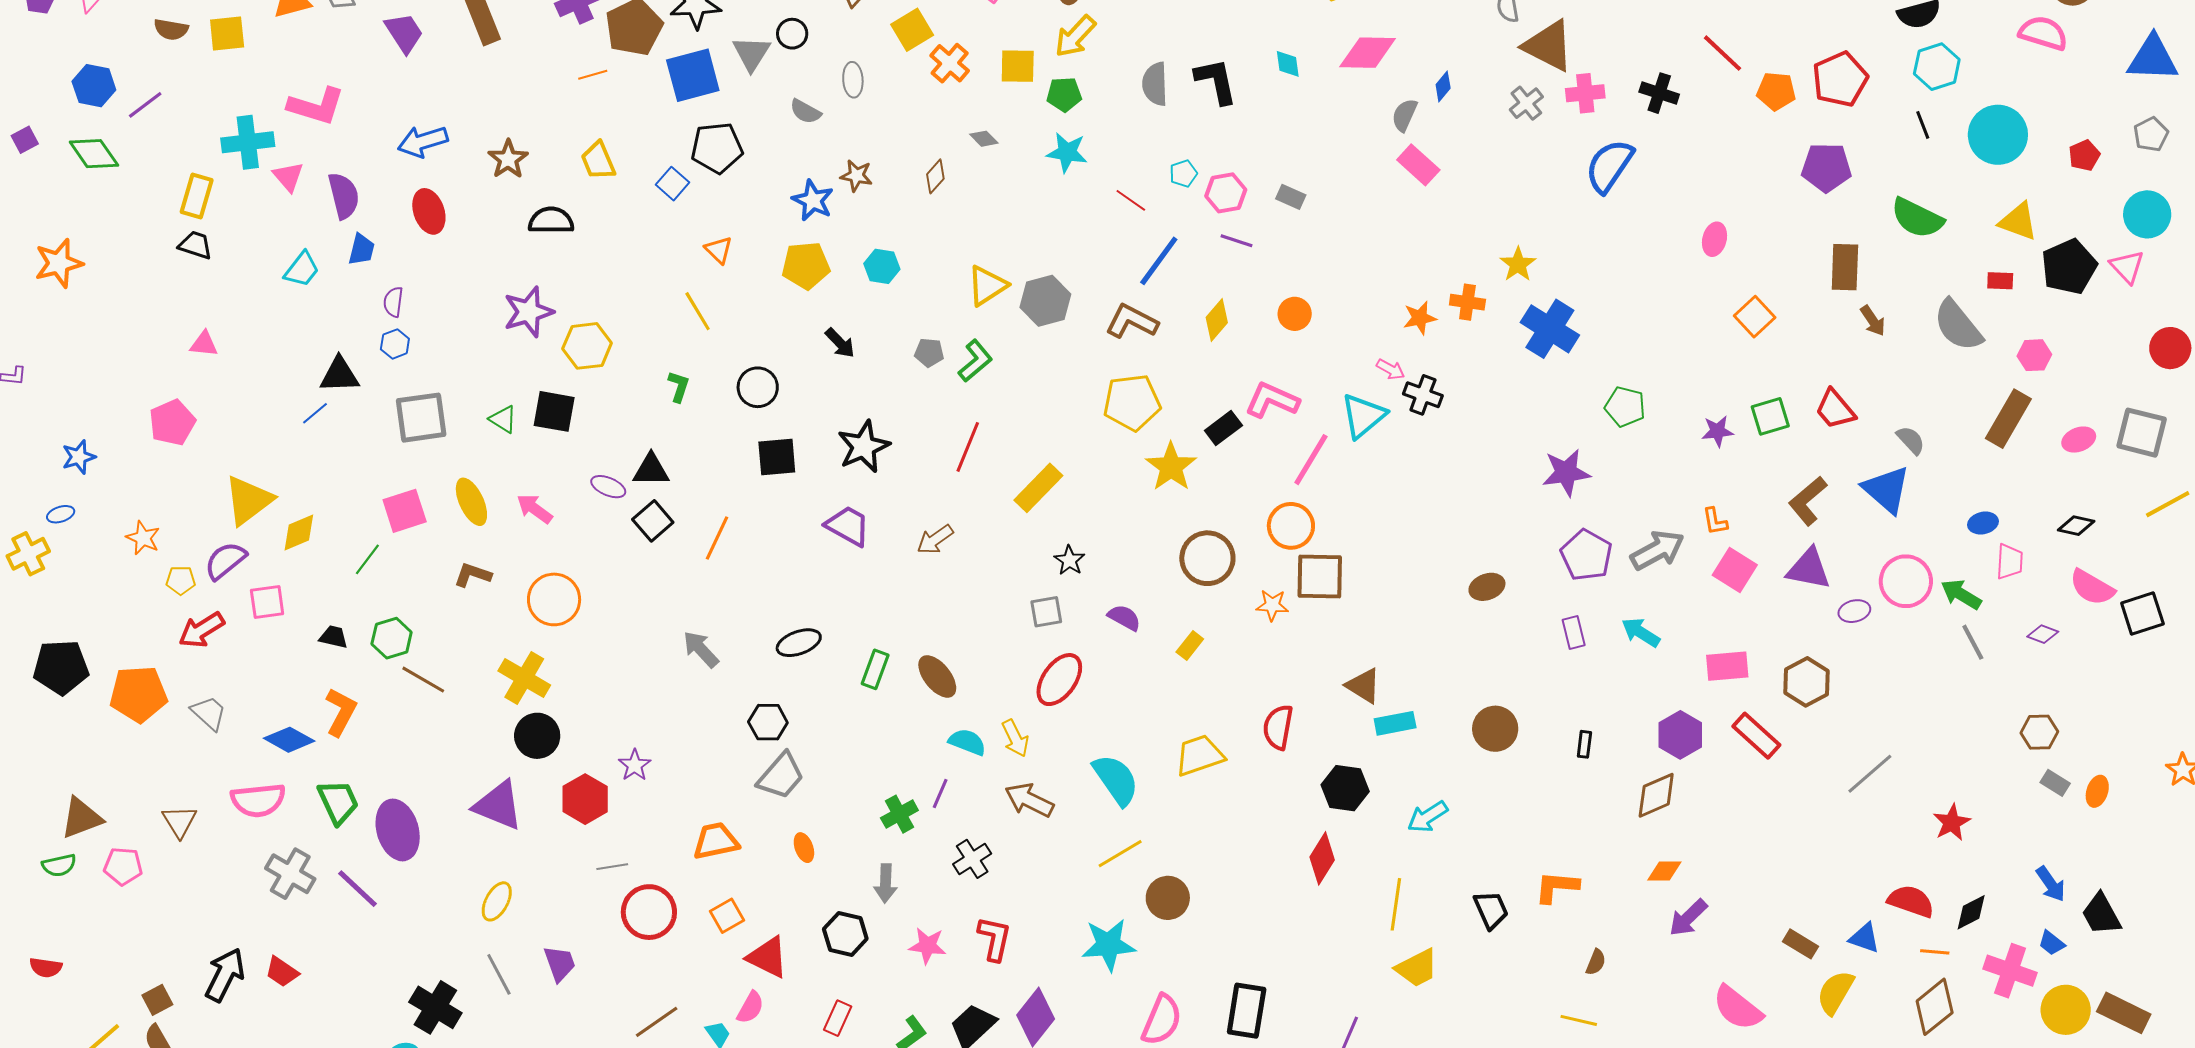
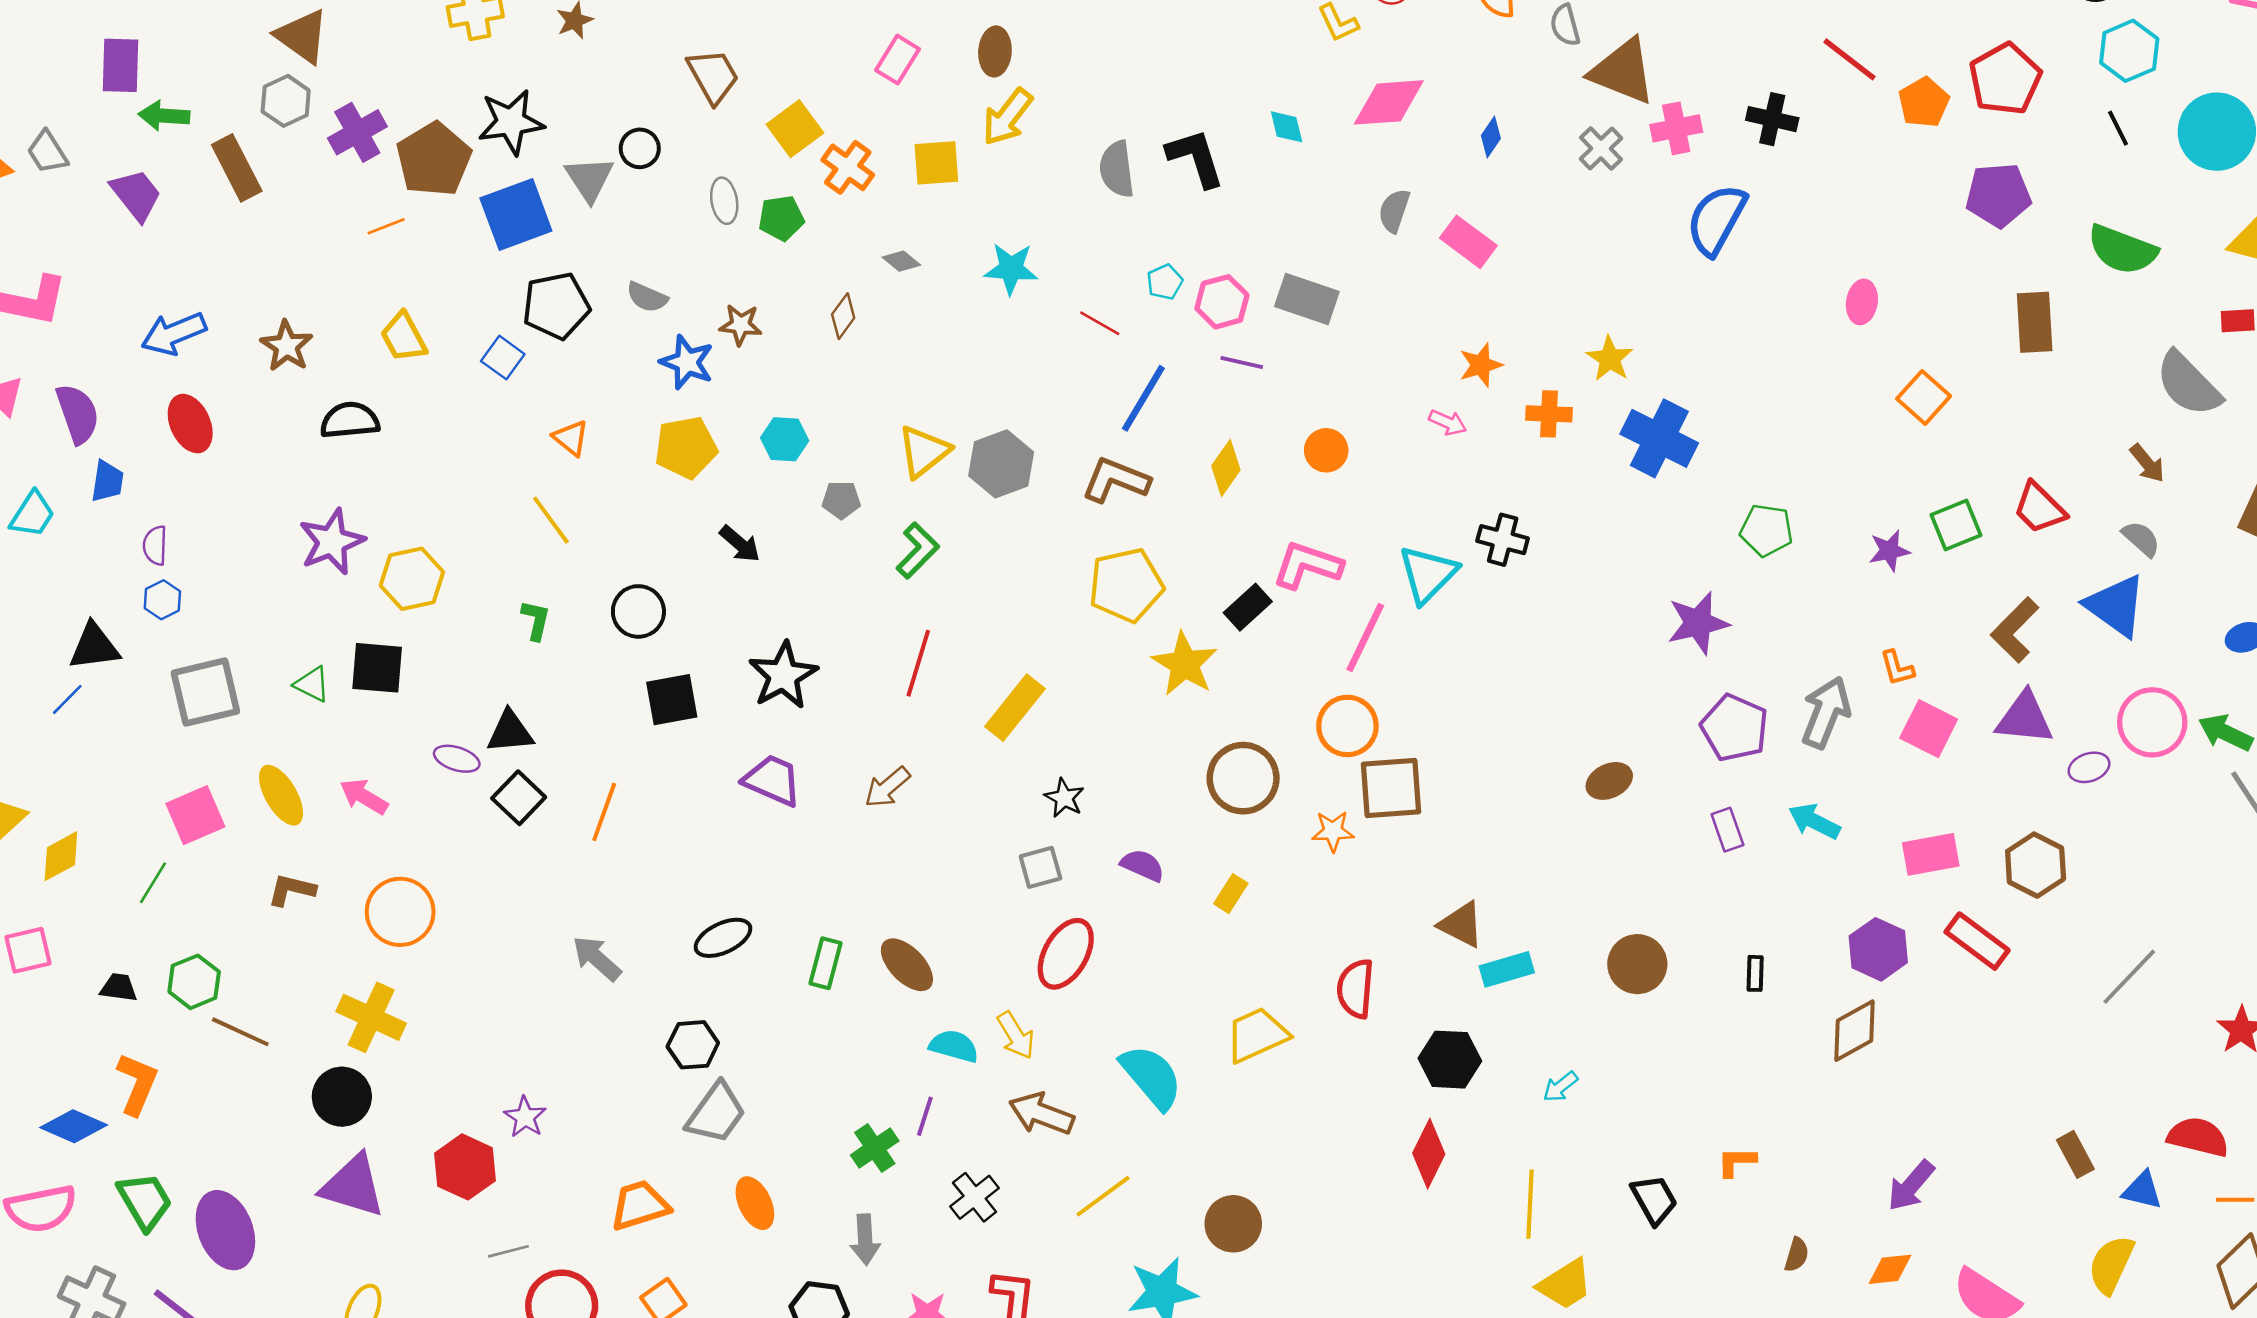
orange pentagon: (1776, 91) -> (1924, 102), turned -30
green pentagon: (1064, 94) -> (781, 218), moved
gray semicircle: (805, 111) -> (647, 297), moved
gray semicircle: (1405, 115) -> (1394, 211), moved
gray rectangle: (1291, 197) -> (1307, 299), size x1.6
orange star: (1420, 318) -> (1481, 365), moved
brown arrow: (1873, 321) -> (2147, 463), moved
gray pentagon: (929, 353) -> (841, 500), moved
pink arrow: (1391, 369) -> (1448, 422), moved
gray arrow: (1657, 550) -> (1826, 712), turned -34
black circle: (537, 736) -> (342, 1097), moved
cyan arrow: (1428, 817) -> (1560, 1087), size x0.7
orange ellipse: (804, 848) -> (755, 1203), size x1.4
yellow line: (1120, 854) -> (1103, 1196), moved
orange diamond: (1664, 871) -> (1890, 1269), moved
orange L-shape: (1557, 887) -> (1737, 1162), size x0.7
brown rectangle: (1801, 944) -> (2075, 1154), moved, turned 36

